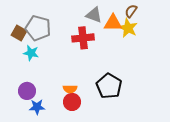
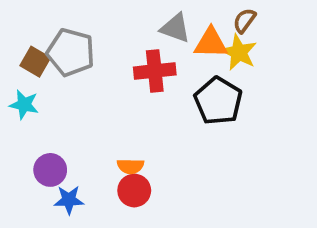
cyan star: (31, 53) -> (24, 105), moved
black pentagon: (109, 86) -> (218, 101), moved

